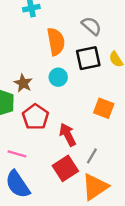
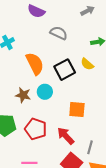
gray semicircle: (91, 26) -> (59, 33), moved
brown star: (23, 83) -> (23, 95), moved
orange square: (104, 108) -> (77, 109), moved

